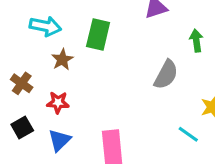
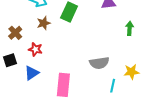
gray semicircle: (166, 75) -> (99, 63), moved, turned 42
cyan line: (188, 134) -> (113, 86), turned 56

